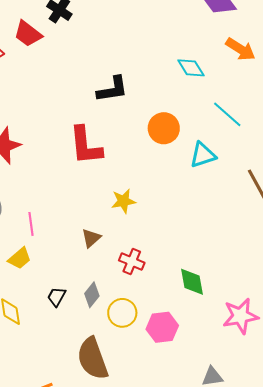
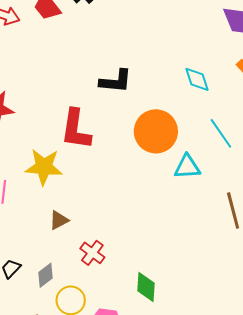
orange circle: (164, 128) -> (156, 131), size x1.4
yellow star: (123, 201) -> (44, 167), moved, size x1.5

